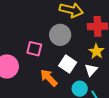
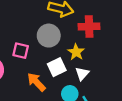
yellow star: (96, 51) -> (76, 52), moved
white square: (68, 64) -> (57, 67), turned 30

